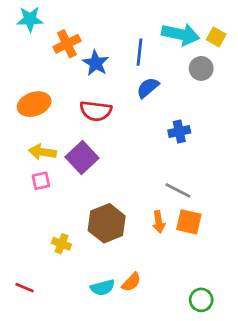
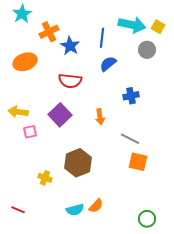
cyan star: (30, 19) -> (22, 14), turned -30
orange ellipse: (34, 104) -> (25, 62), moved
yellow arrow: (42, 152) -> (18, 112), moved
orange arrow: (159, 222) -> (100, 117), moved

